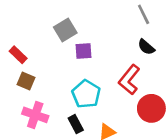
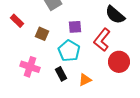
black semicircle: (146, 47) -> (115, 15), size x1.5
purple square: (83, 51) -> (75, 27), moved
brown square: (26, 81) -> (42, 34), moved

